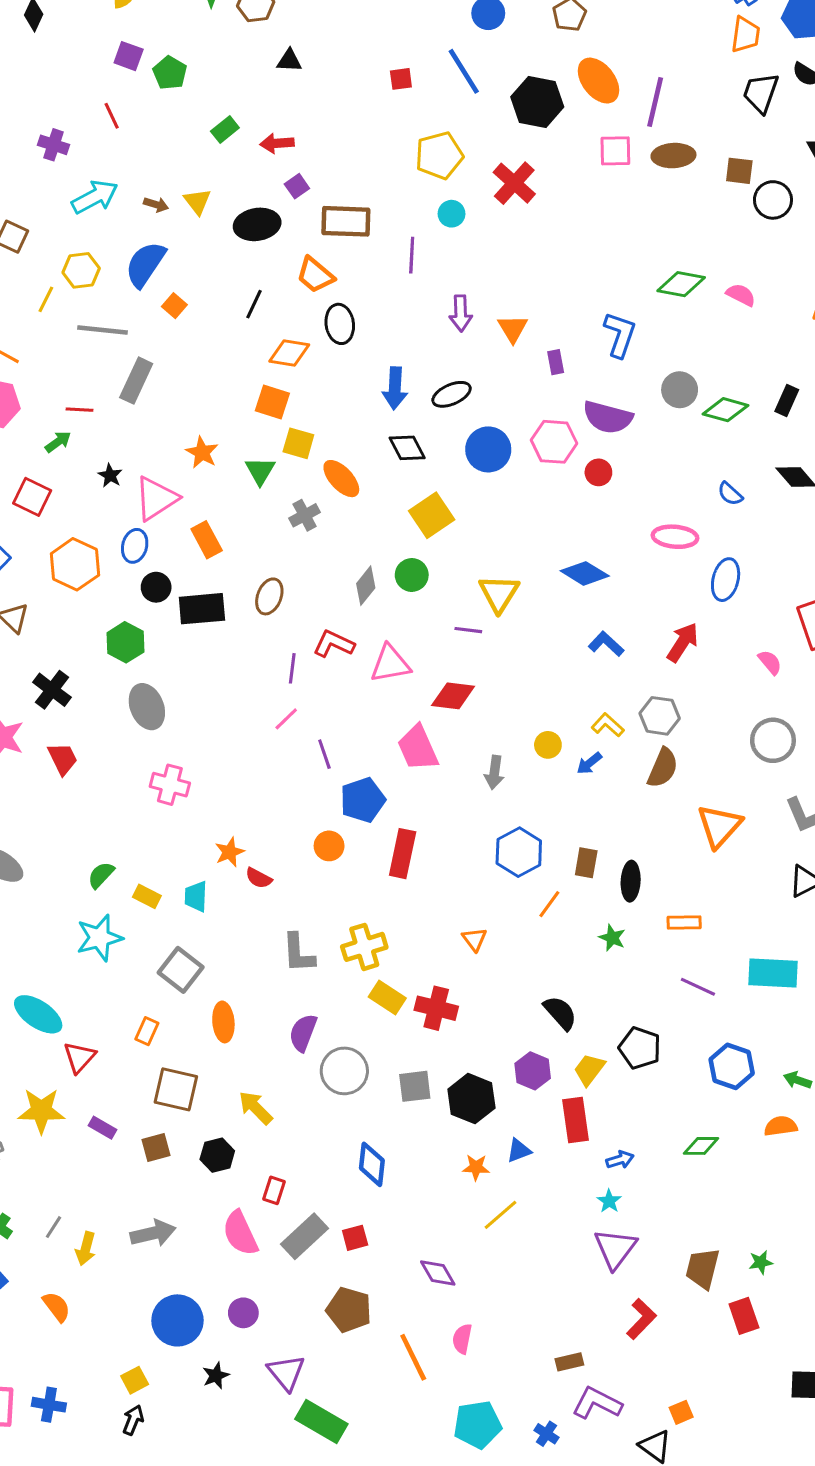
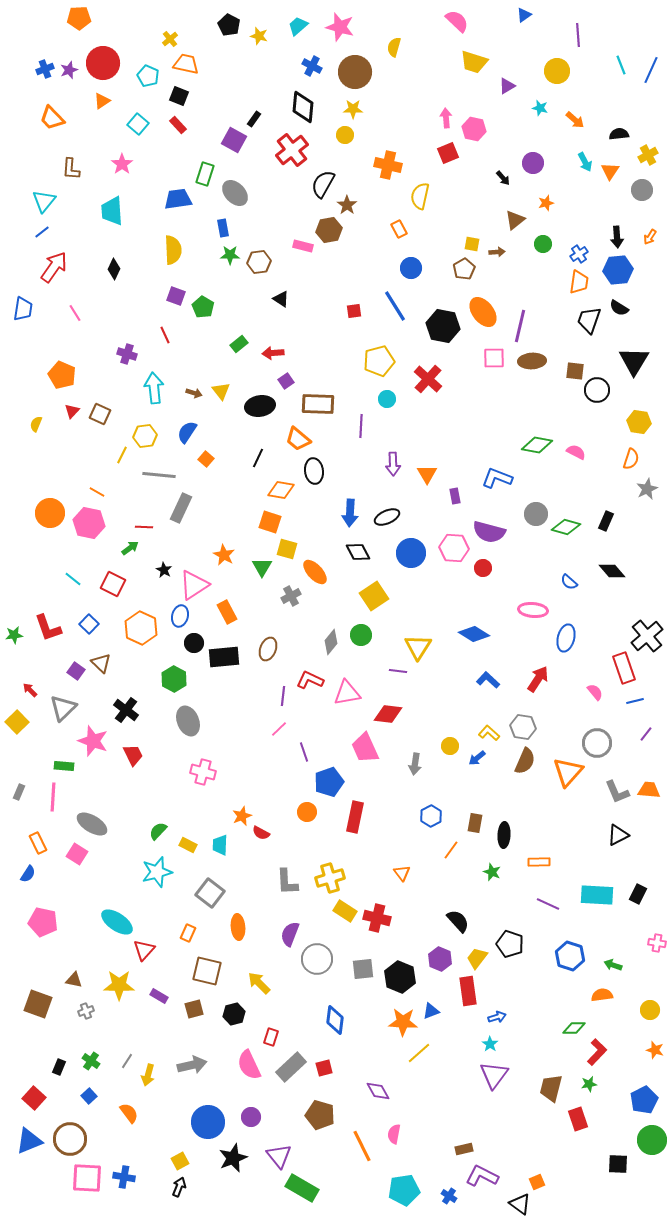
black triangle: (289, 61) -> (281, 299), turned 30
cyan arrow: (95, 197) -> (154, 388), turned -68
blue semicircle: (145, 264) -> (187, 432), size x0.7
blue L-shape: (620, 335) -> (497, 478), turned -88
orange triangle: (719, 826) -> (568, 772), moved
blue hexagon: (519, 852) -> (431, 816), size x0.7
green diamond: (701, 1146) -> (574, 1028), moved
orange star: (476, 1167) -> (403, 1022), size x1.6
red L-shape: (641, 1319) -> (597, 1052), moved
black star: (216, 1376) -> (233, 1158), size x1.6

